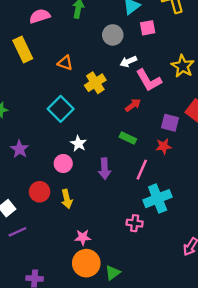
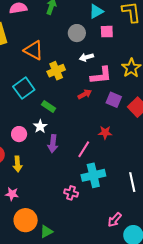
orange triangle: (65, 63) -> (34, 50), size x1.5
pink L-shape: (149, 80) -> (101, 75), turned -75
purple square: (170, 123) -> (114, 100), moved
green rectangle: (128, 138) -> (49, 107), moved
white star: (78, 144) -> (40, 126), moved
pink star: (83, 237) -> (12, 194), moved

